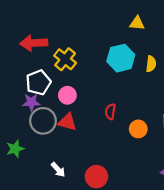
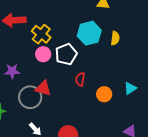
white pentagon: (38, 82) -> (66, 54), moved
pink circle: (67, 95) -> (43, 54), moved
gray circle: (43, 121) -> (30, 97), moved

